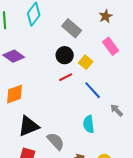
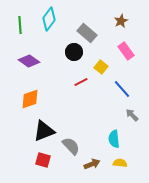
black circle: (65, 55) -> (74, 52), moved
blue line: (93, 90) -> (122, 89), moved
cyan semicircle: (89, 124) -> (114, 139), moved

